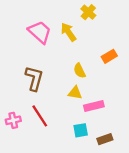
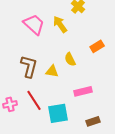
yellow triangle: (75, 93) -> (52, 71), moved
cyan square: (81, 130) -> (58, 113), moved, size x1.5

